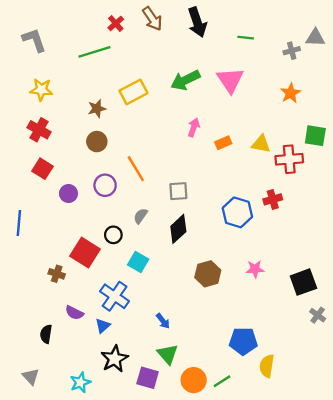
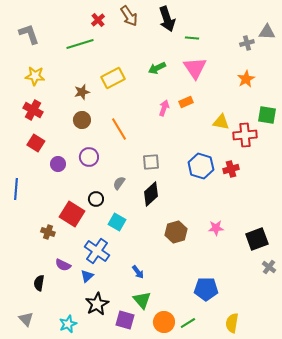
green line: (246, 38) -> (192, 38), moved
green arrow: (185, 80) -> (157, 68), size x0.7
orange rectangle: (223, 143) -> (186, 102), moved
orange line: (136, 169) -> (119, 129), moved
blue hexagon: (237, 212) -> (201, 166), moved
yellow semicircle: (267, 366) -> (232, 323), moved

